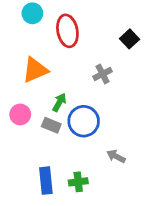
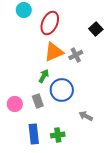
red ellipse: (67, 31) -> (50, 23), turned 35
orange triangle: (35, 70) -> (54, 52), moved
pink circle: (20, 114) -> (15, 104), moved
gray rectangle: (51, 125) -> (38, 101), moved, turned 48

